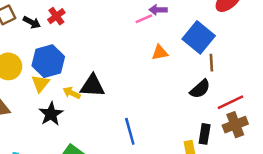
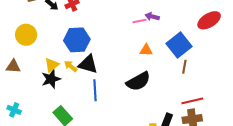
blue hexagon: (48, 61) -> (77, 40), moved
yellow triangle: (40, 83) -> (52, 65), moved
black semicircle: (200, 89) -> (138, 81), moved, size x1.4
blue line: (130, 131) -> (95, 90), moved

